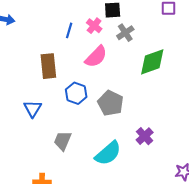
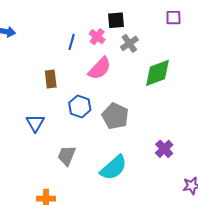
brown rectangle: (48, 66) -> (51, 79), size x0.7
purple cross: (145, 136) -> (164, 149), moved

